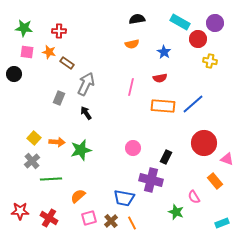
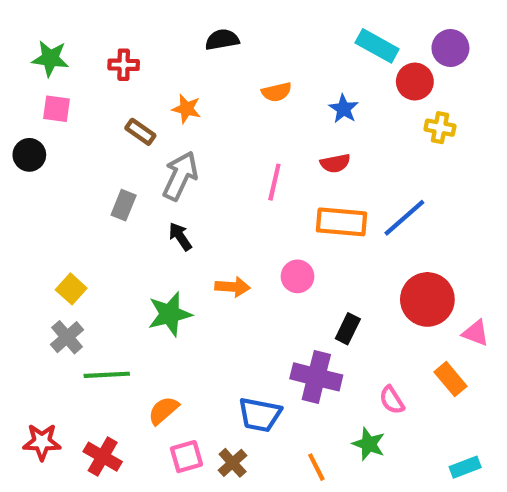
black semicircle: (137, 19) -> (222, 40), moved
orange star: (49, 52) -> (186, 109), moved
orange arrow: (57, 142) -> (233, 287), moved
pink circle: (133, 148) -> (297, 276), moved
pink semicircle: (194, 197) -> (392, 400), moved
orange line: (132, 223) -> (316, 467), moved

